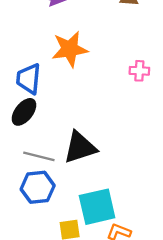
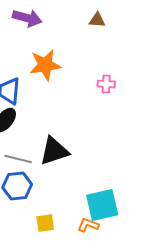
cyan square: (97, 207) -> (102, 205), moved

